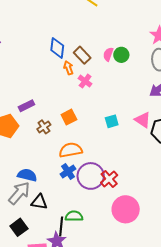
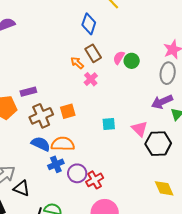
blue diamond: (57, 48) -> (89, 24), moved
orange arrow: (68, 68) -> (77, 63), turned -40
brown cross: (44, 127) -> (41, 116), size x1.6
blue semicircle: (27, 175) -> (41, 144), moved
purple circle: (91, 176) -> (77, 173), size x0.7

